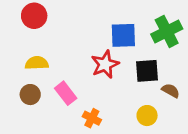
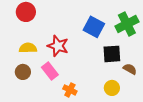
blue square: (123, 35) -> (94, 27), turned 30
red star: (105, 64) -> (58, 46), moved, turned -30

